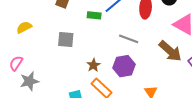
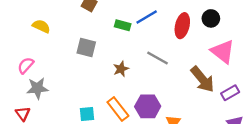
yellow semicircle: (24, 27) -> (41, 26), turned 42
brown star: (93, 65) -> (121, 69), moved
purple hexagon: (124, 66) -> (148, 106), moved

